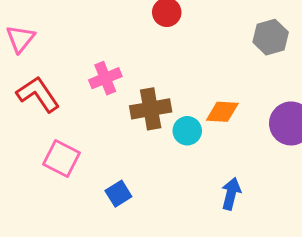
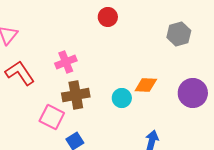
brown cross: (151, 109) -> (76, 95), moved
pink square: (61, 159) -> (52, 117), moved

